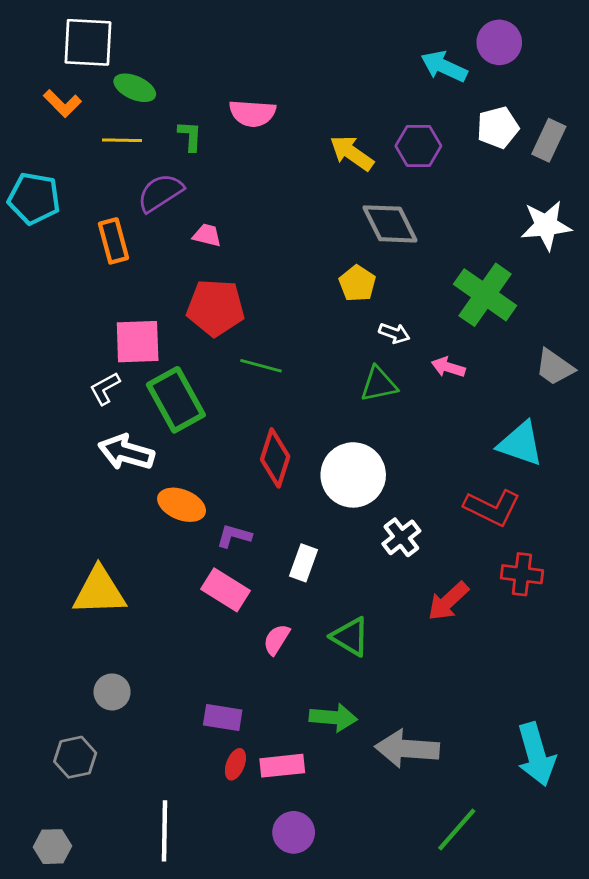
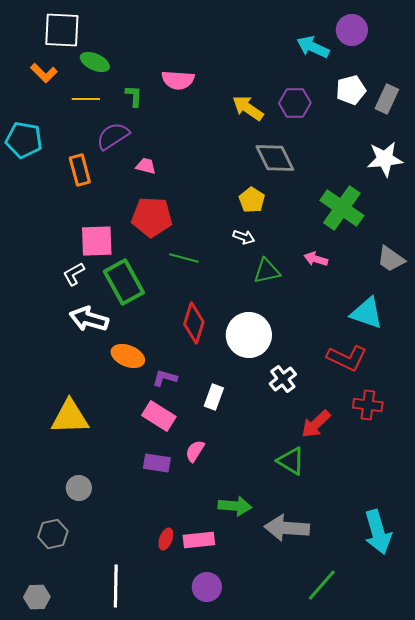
white arrow: (394, 333) -> (244, 237), moved
green triangle: (350, 637) -> (291, 461), moved
purple rectangle: (223, 717) -> (157, 463), moved

